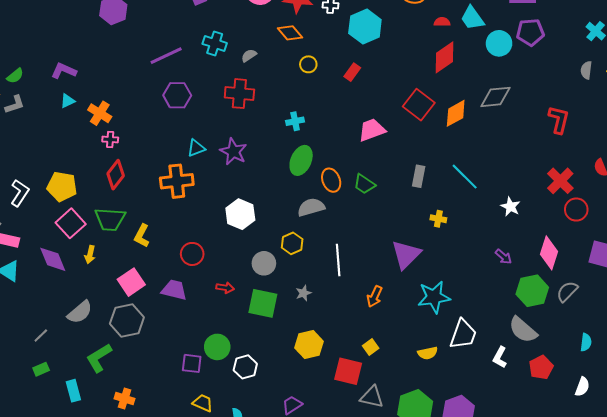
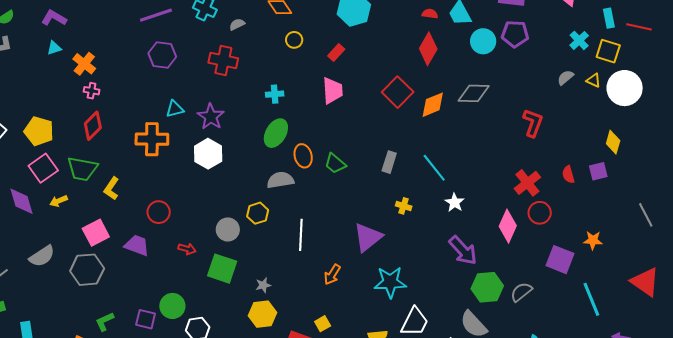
red diamond: (445, 57) -> (428, 49), turned -32
gray semicircle: (586, 70) -> (565, 78), turned 36
pink trapezoid: (372, 130) -> (333, 91), moved, turned 100
white star: (510, 207) -> (455, 203), moved
white hexagon: (240, 214) -> (208, 154), moved
pink diamond: (549, 253) -> (508, 226), moved
yellow arrow: (90, 255) -> (59, 201), turned 48
purple arrow: (503, 257) -> (463, 250), size x1.8
gray star: (303, 293) -> (263, 285), moved
green L-shape: (99, 358) -> (105, 322), moved, size x0.7

